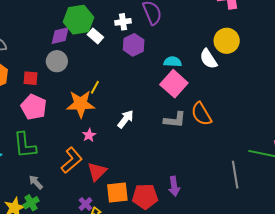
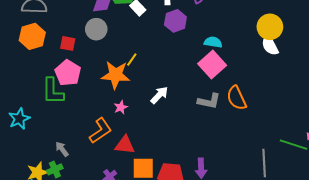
white semicircle: (208, 59) -> (270, 45), moved
green L-shape: (25, 145) -> (53, 91), moved
red triangle: (97, 172) -> (125, 145), turned 45

